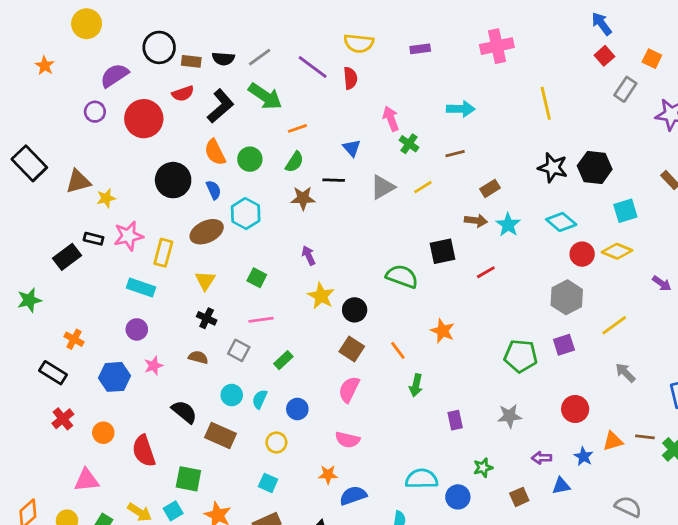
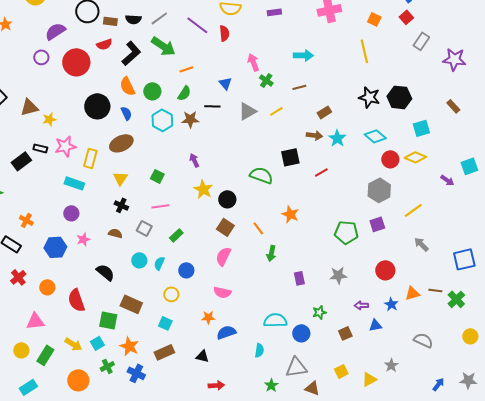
orange square: (652, 59) -> (374, 19), moved
cyan hexagon: (246, 214) -> (162, 120), moved
brown rectangle: (221, 436) -> (131, 304), moved

